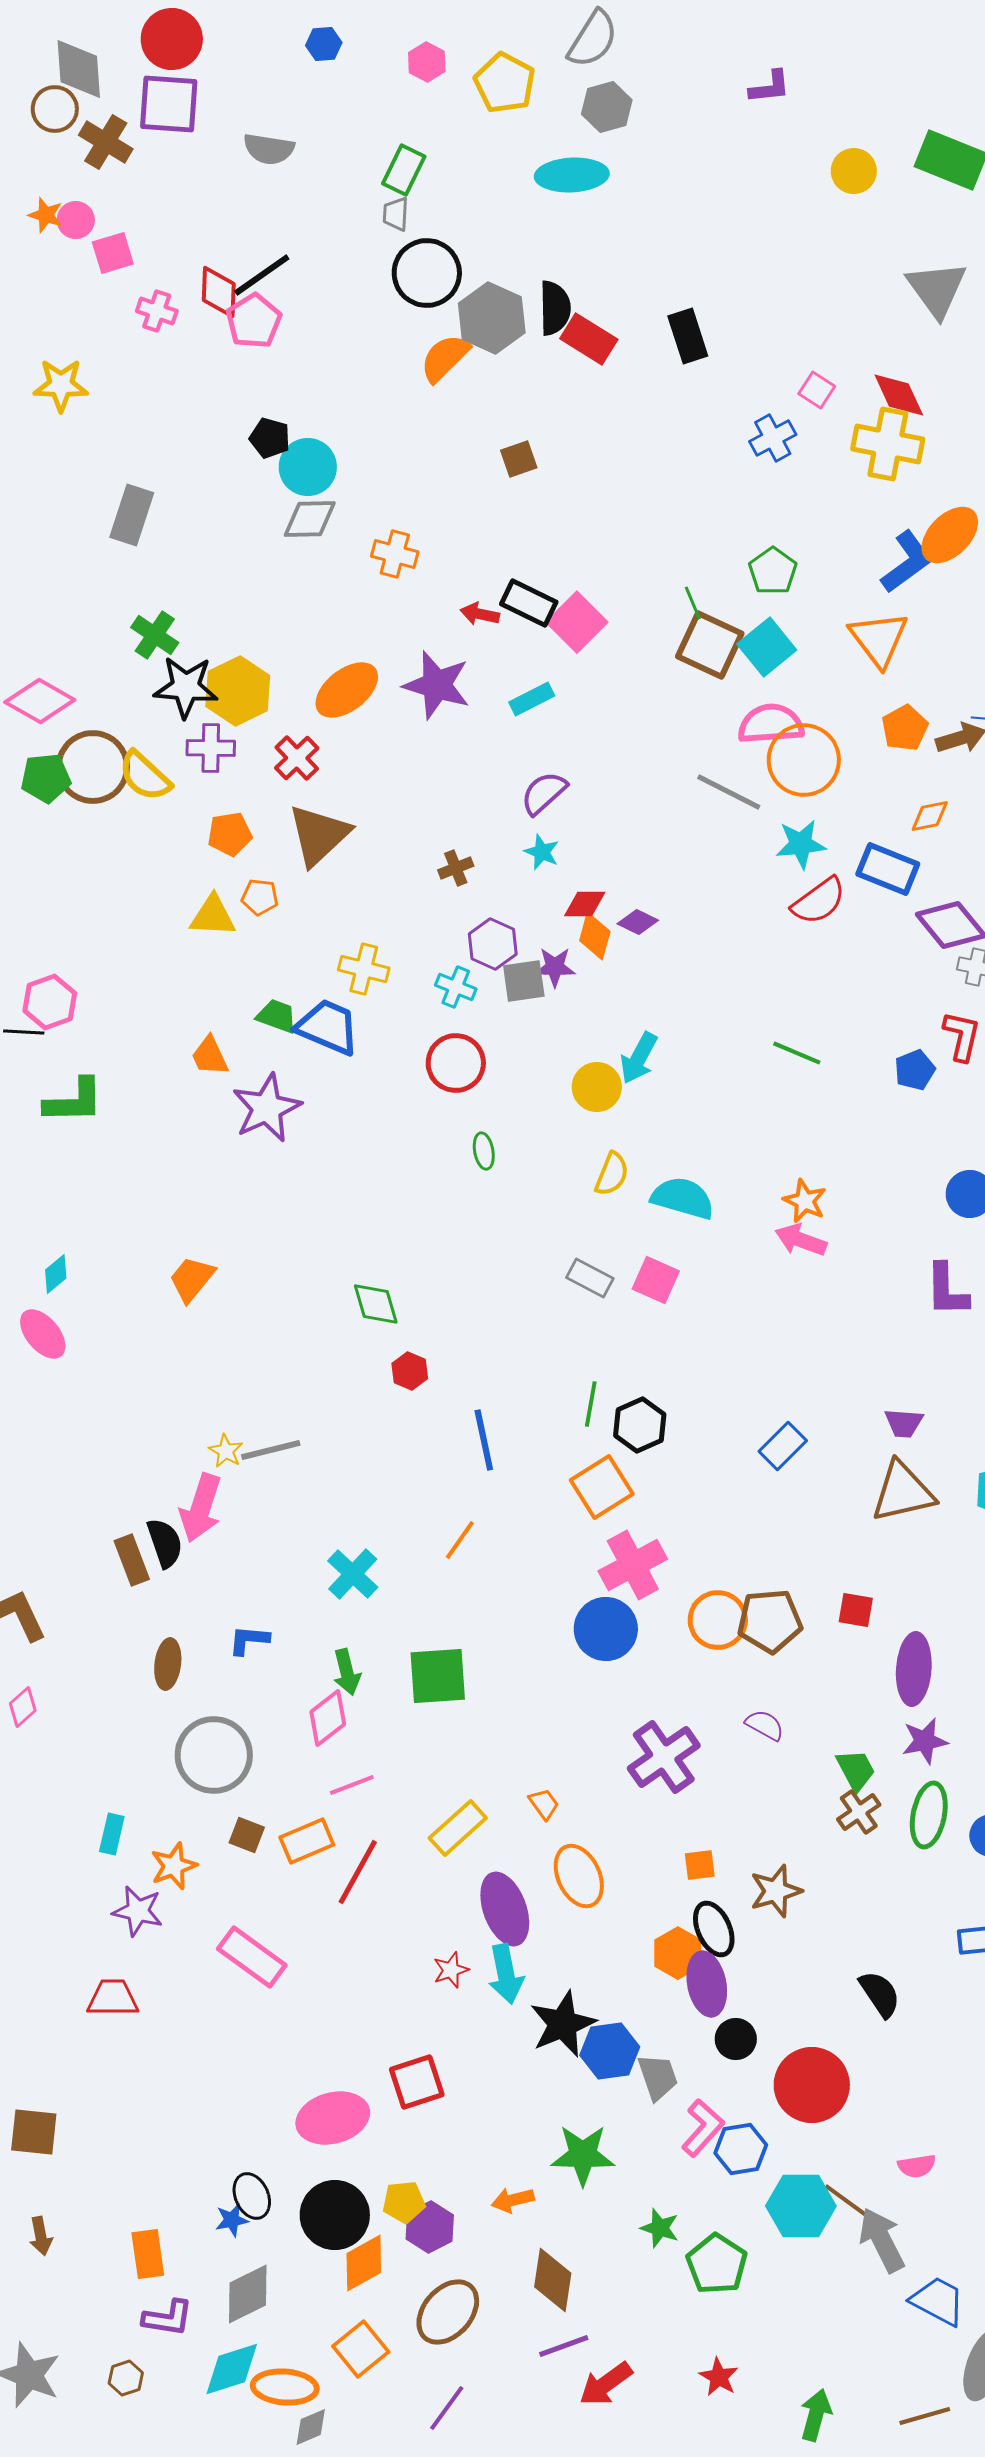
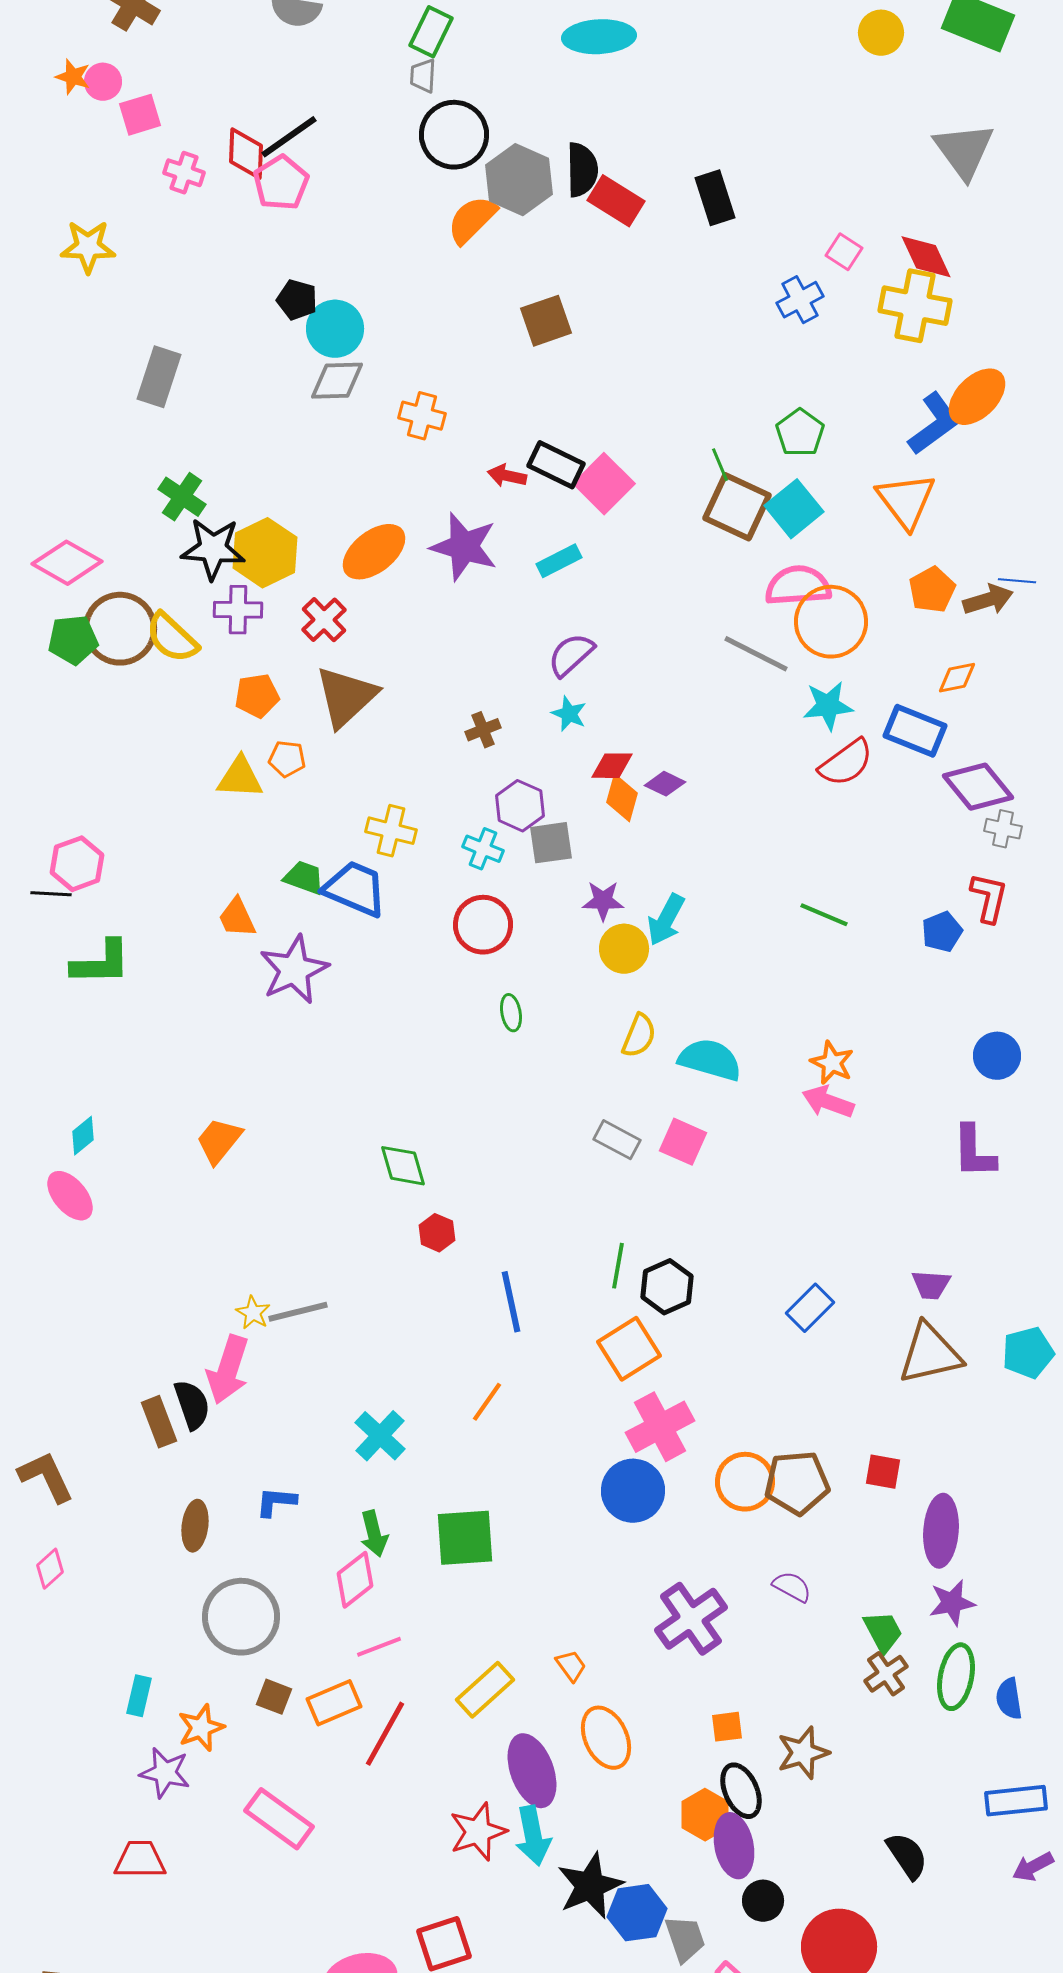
brown square: (519, 459) -> (546, 321), size x1.4
purple star: (555, 967) -> (603, 901), moved
red star: (451, 1970) -> (478, 1832), size x1.6

